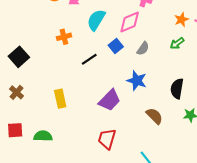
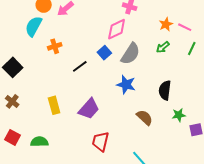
cyan semicircle: (96, 20) -> (34, 26), moved
gray semicircle: (143, 49) -> (130, 54), size x1.6
purple trapezoid: (110, 100) -> (89, 109), moved
red square: (15, 130) -> (13, 137), turned 35

